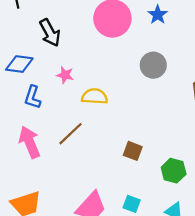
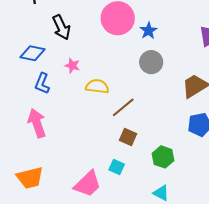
blue star: (158, 15) -> (149, 31), moved
brown line: (70, 134) -> (123, 107), moved
cyan square: (132, 204) -> (117, 167), moved

